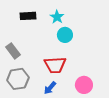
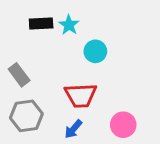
cyan star: (57, 17) -> (69, 25), moved

